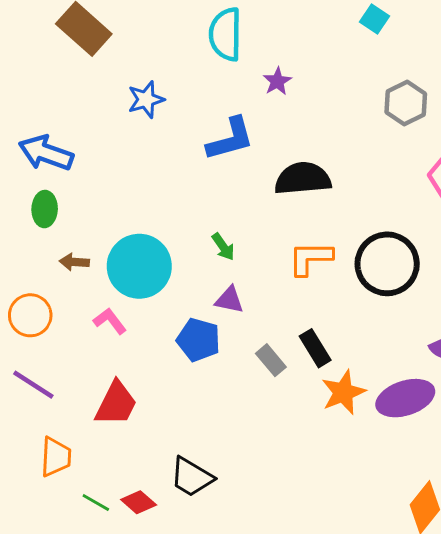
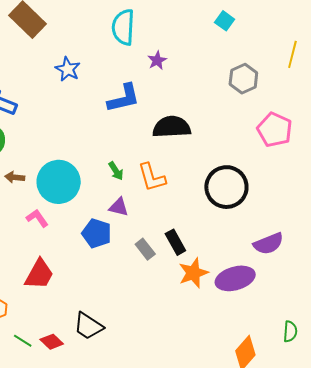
blue star: (146, 99) -> (68, 69), turned -30
orange L-shape: (310, 258) -> (152, 177), moved, turned -108

